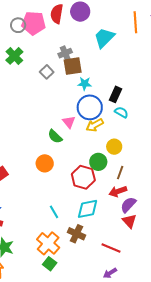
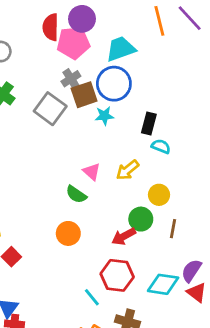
pink pentagon: (33, 23) -> (73, 43), moved
cyan trapezoid: (104, 38) -> (121, 49), turned 35
gray square: (47, 72) -> (50, 109), size x1.6
blue circle: (90, 107) -> (114, 84), moved
red hexagon: (83, 177) -> (117, 275), moved
red arrow: (118, 191) -> (124, 236), moved
cyan diamond: (88, 209) -> (163, 284), moved, turned 30

